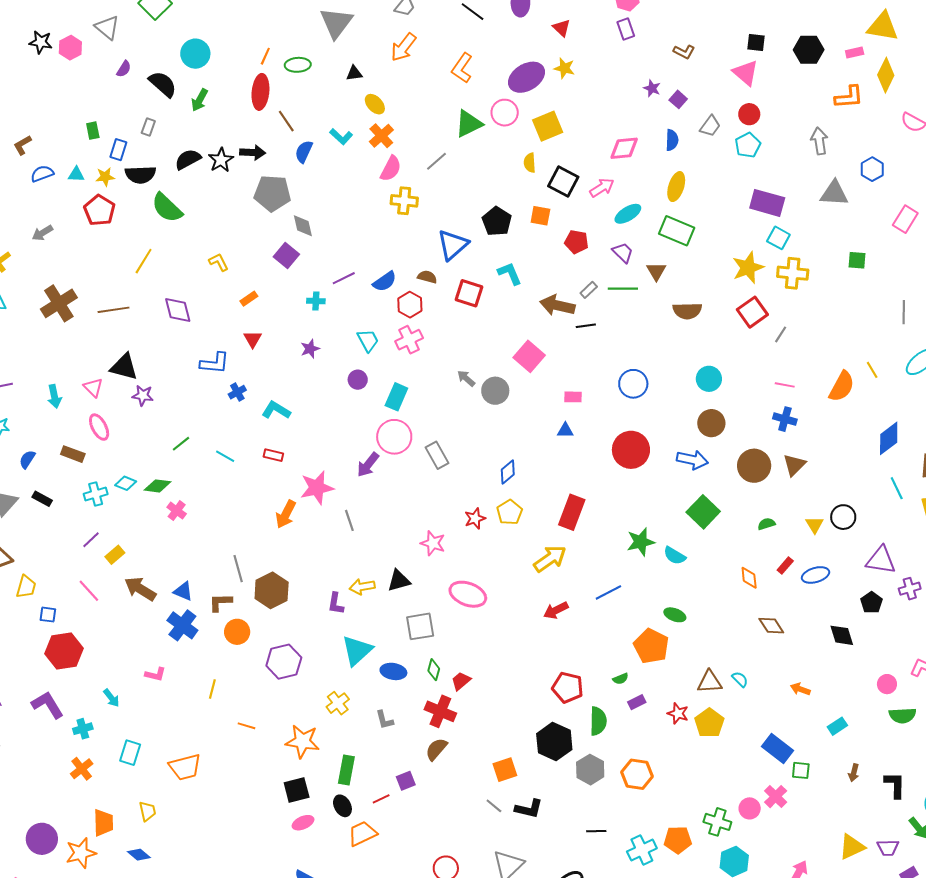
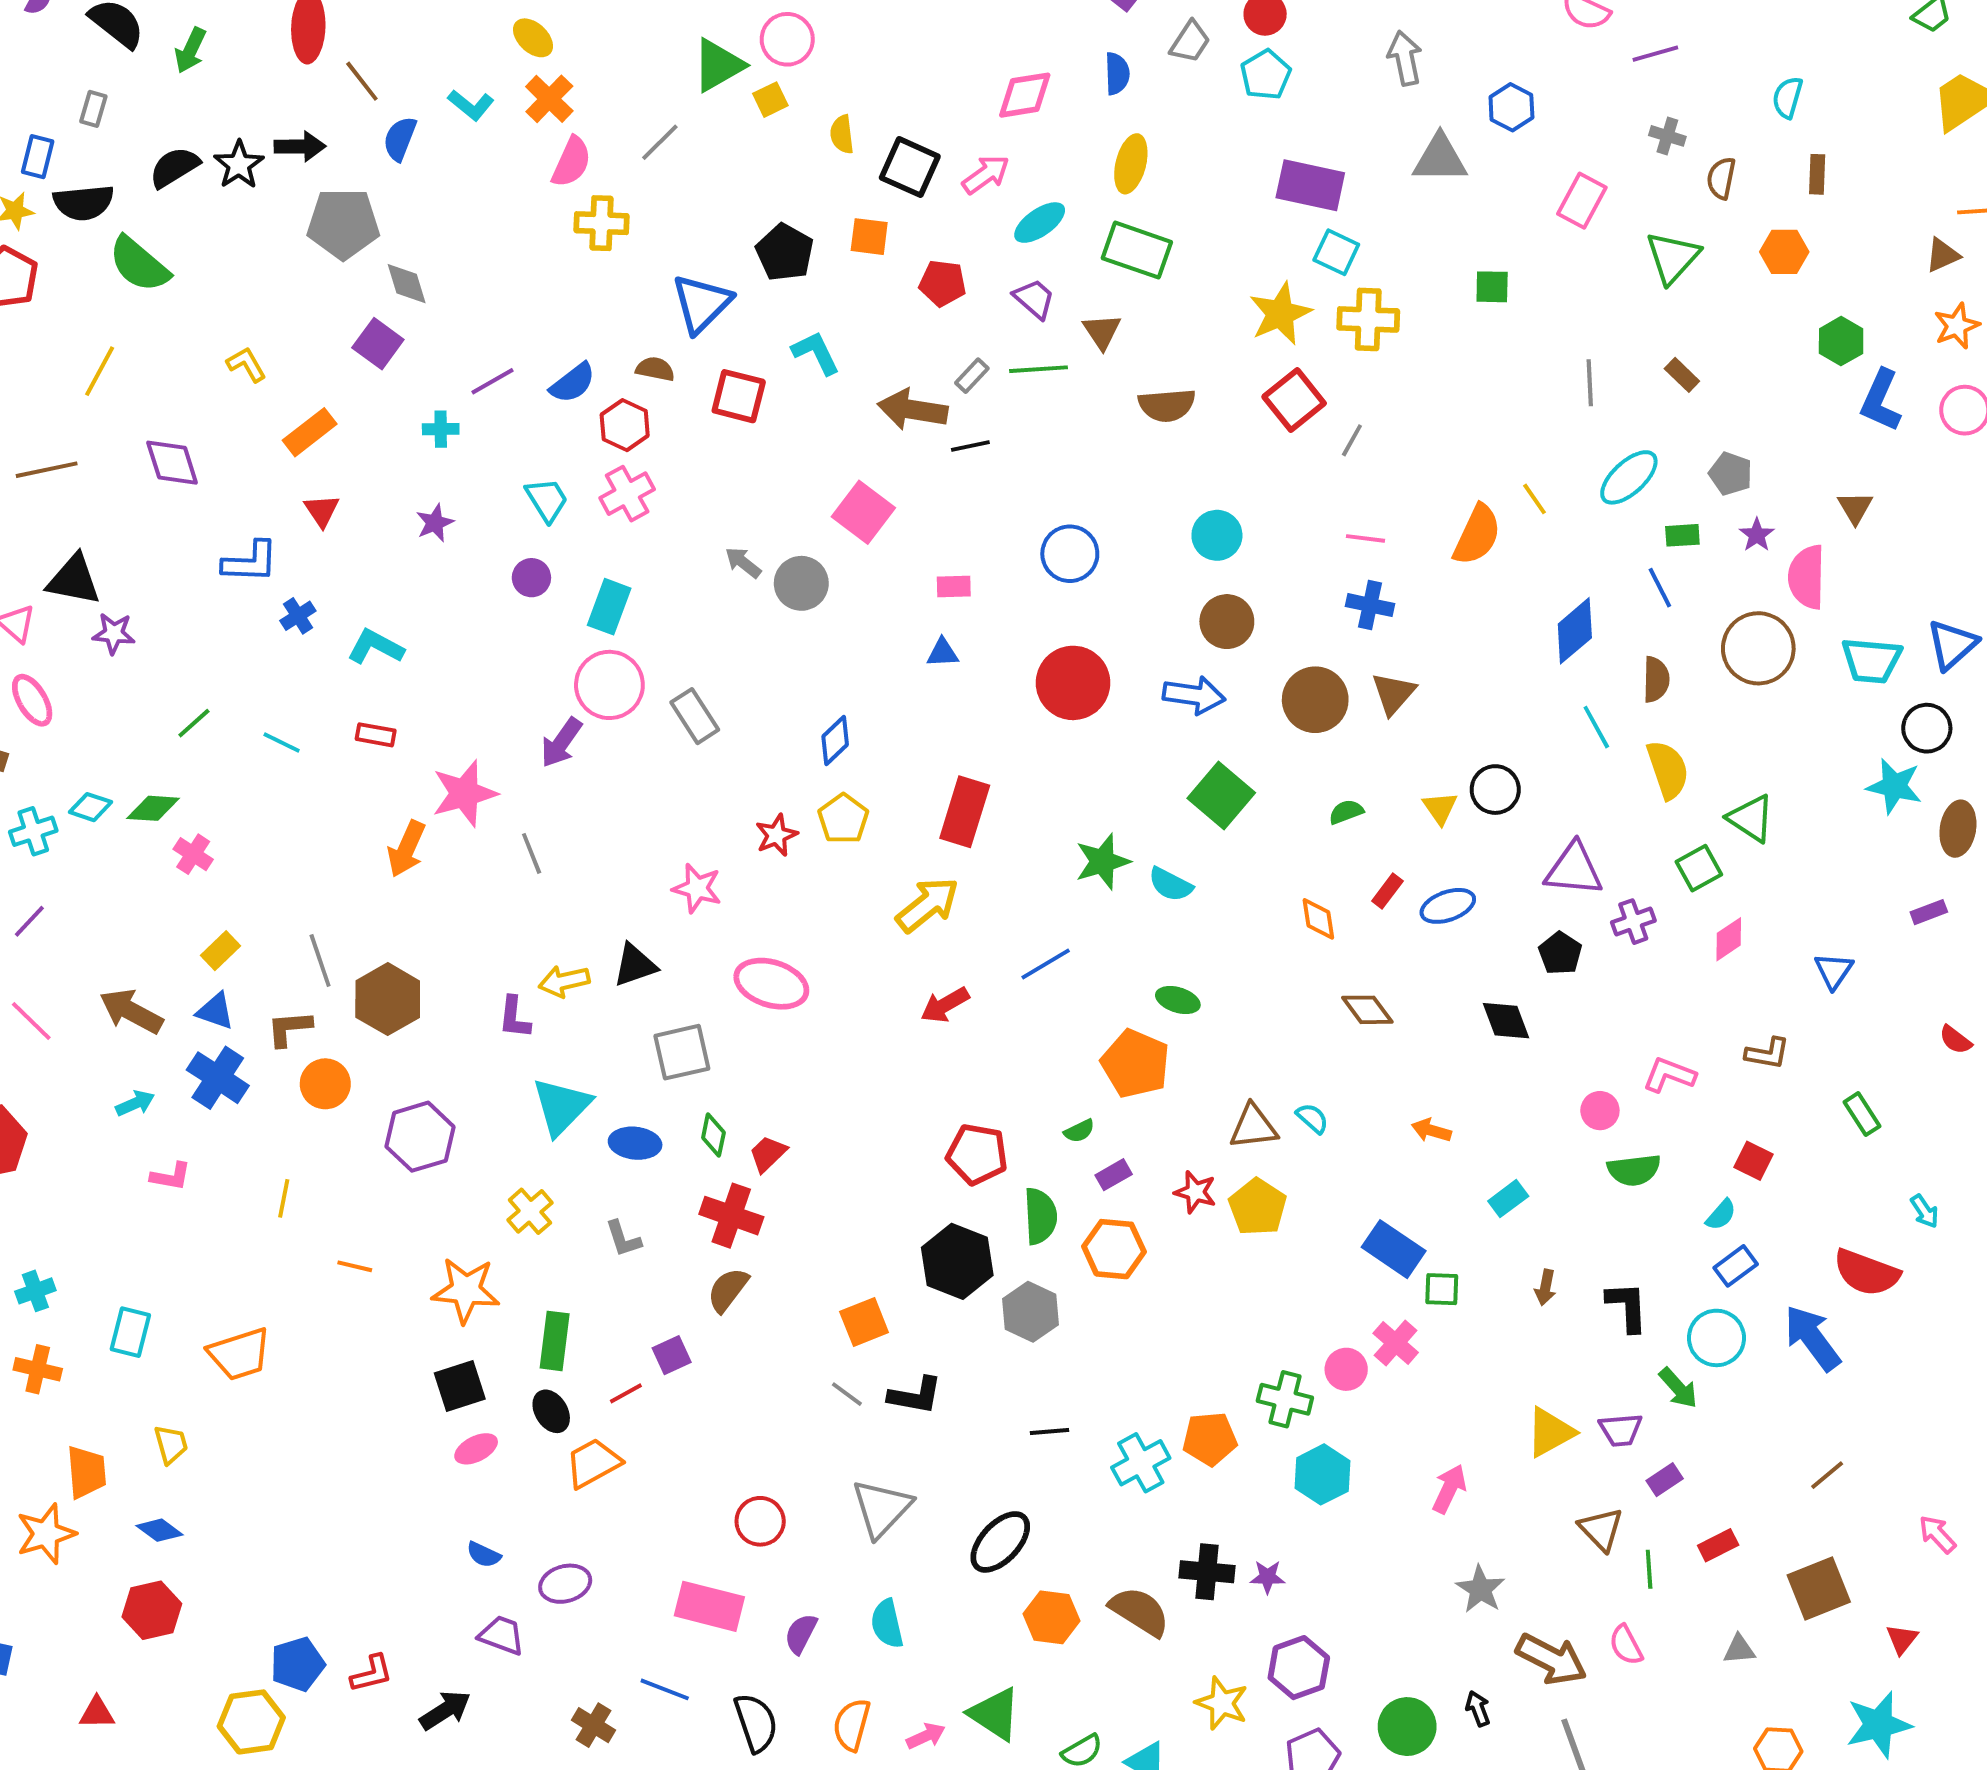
yellow square: (548, 126) -> (770, 100), moved, size x0.6
orange rectangle: (249, 299) -> (310, 432), size x1.5
yellow rectangle: (115, 555) -> (220, 951), moved
cyan arrow: (111, 698) -> (135, 1103), moved, turned -72
orange cross: (82, 769) -> (38, 1369), turned -35
orange hexagon: (637, 774) -> (1114, 1249), moved

